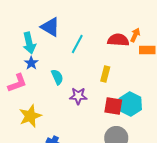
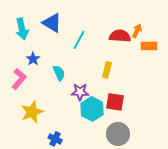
cyan arrow: (29, 43) -> (22, 29), moved
pink L-shape: (17, 83) -> (19, 79), turned -30
cyan hexagon: (130, 104) -> (92, 109), moved

